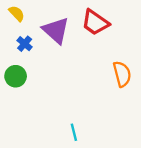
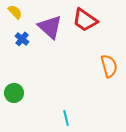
green circle: (16, 76) -> (14, 93), moved

